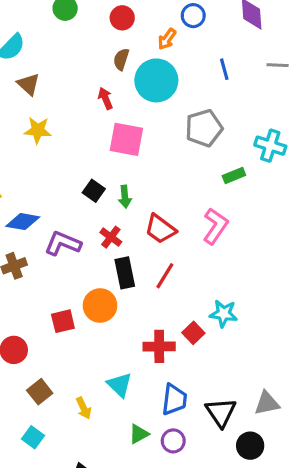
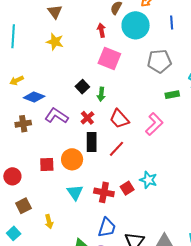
blue line: (224, 69) -> (172, 23), moved
cyan triangle: (119, 385) -> (75, 192), moved

